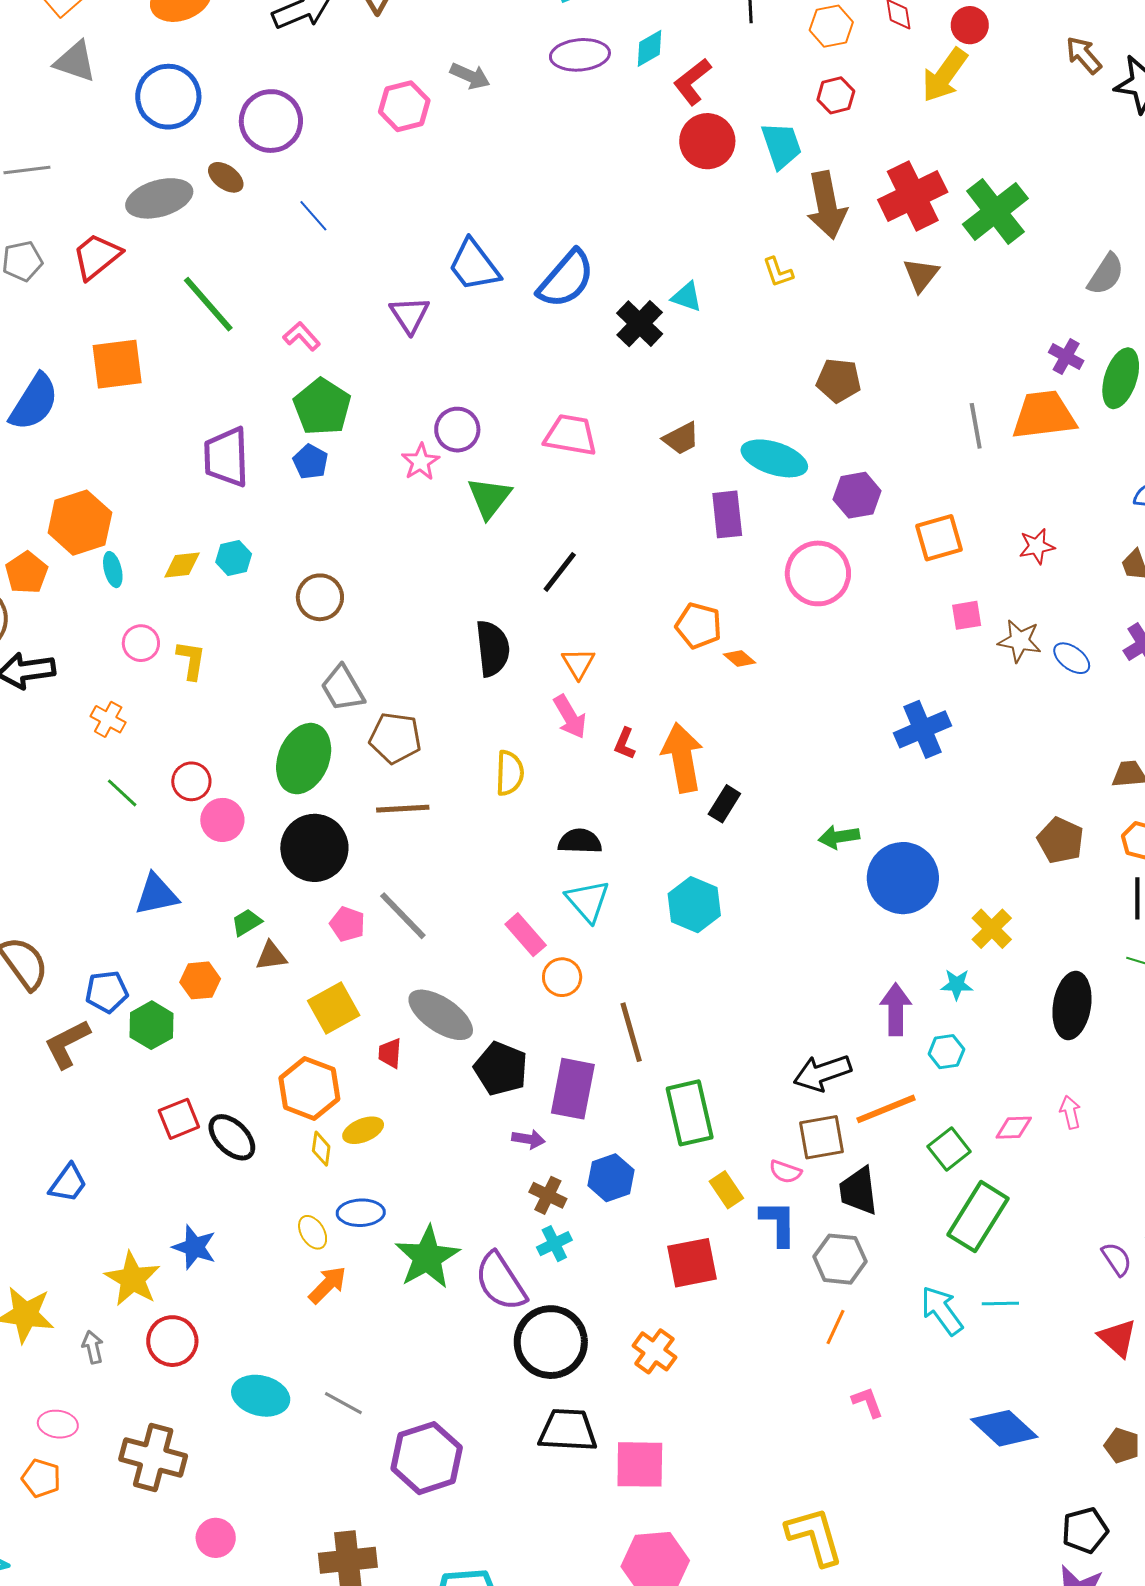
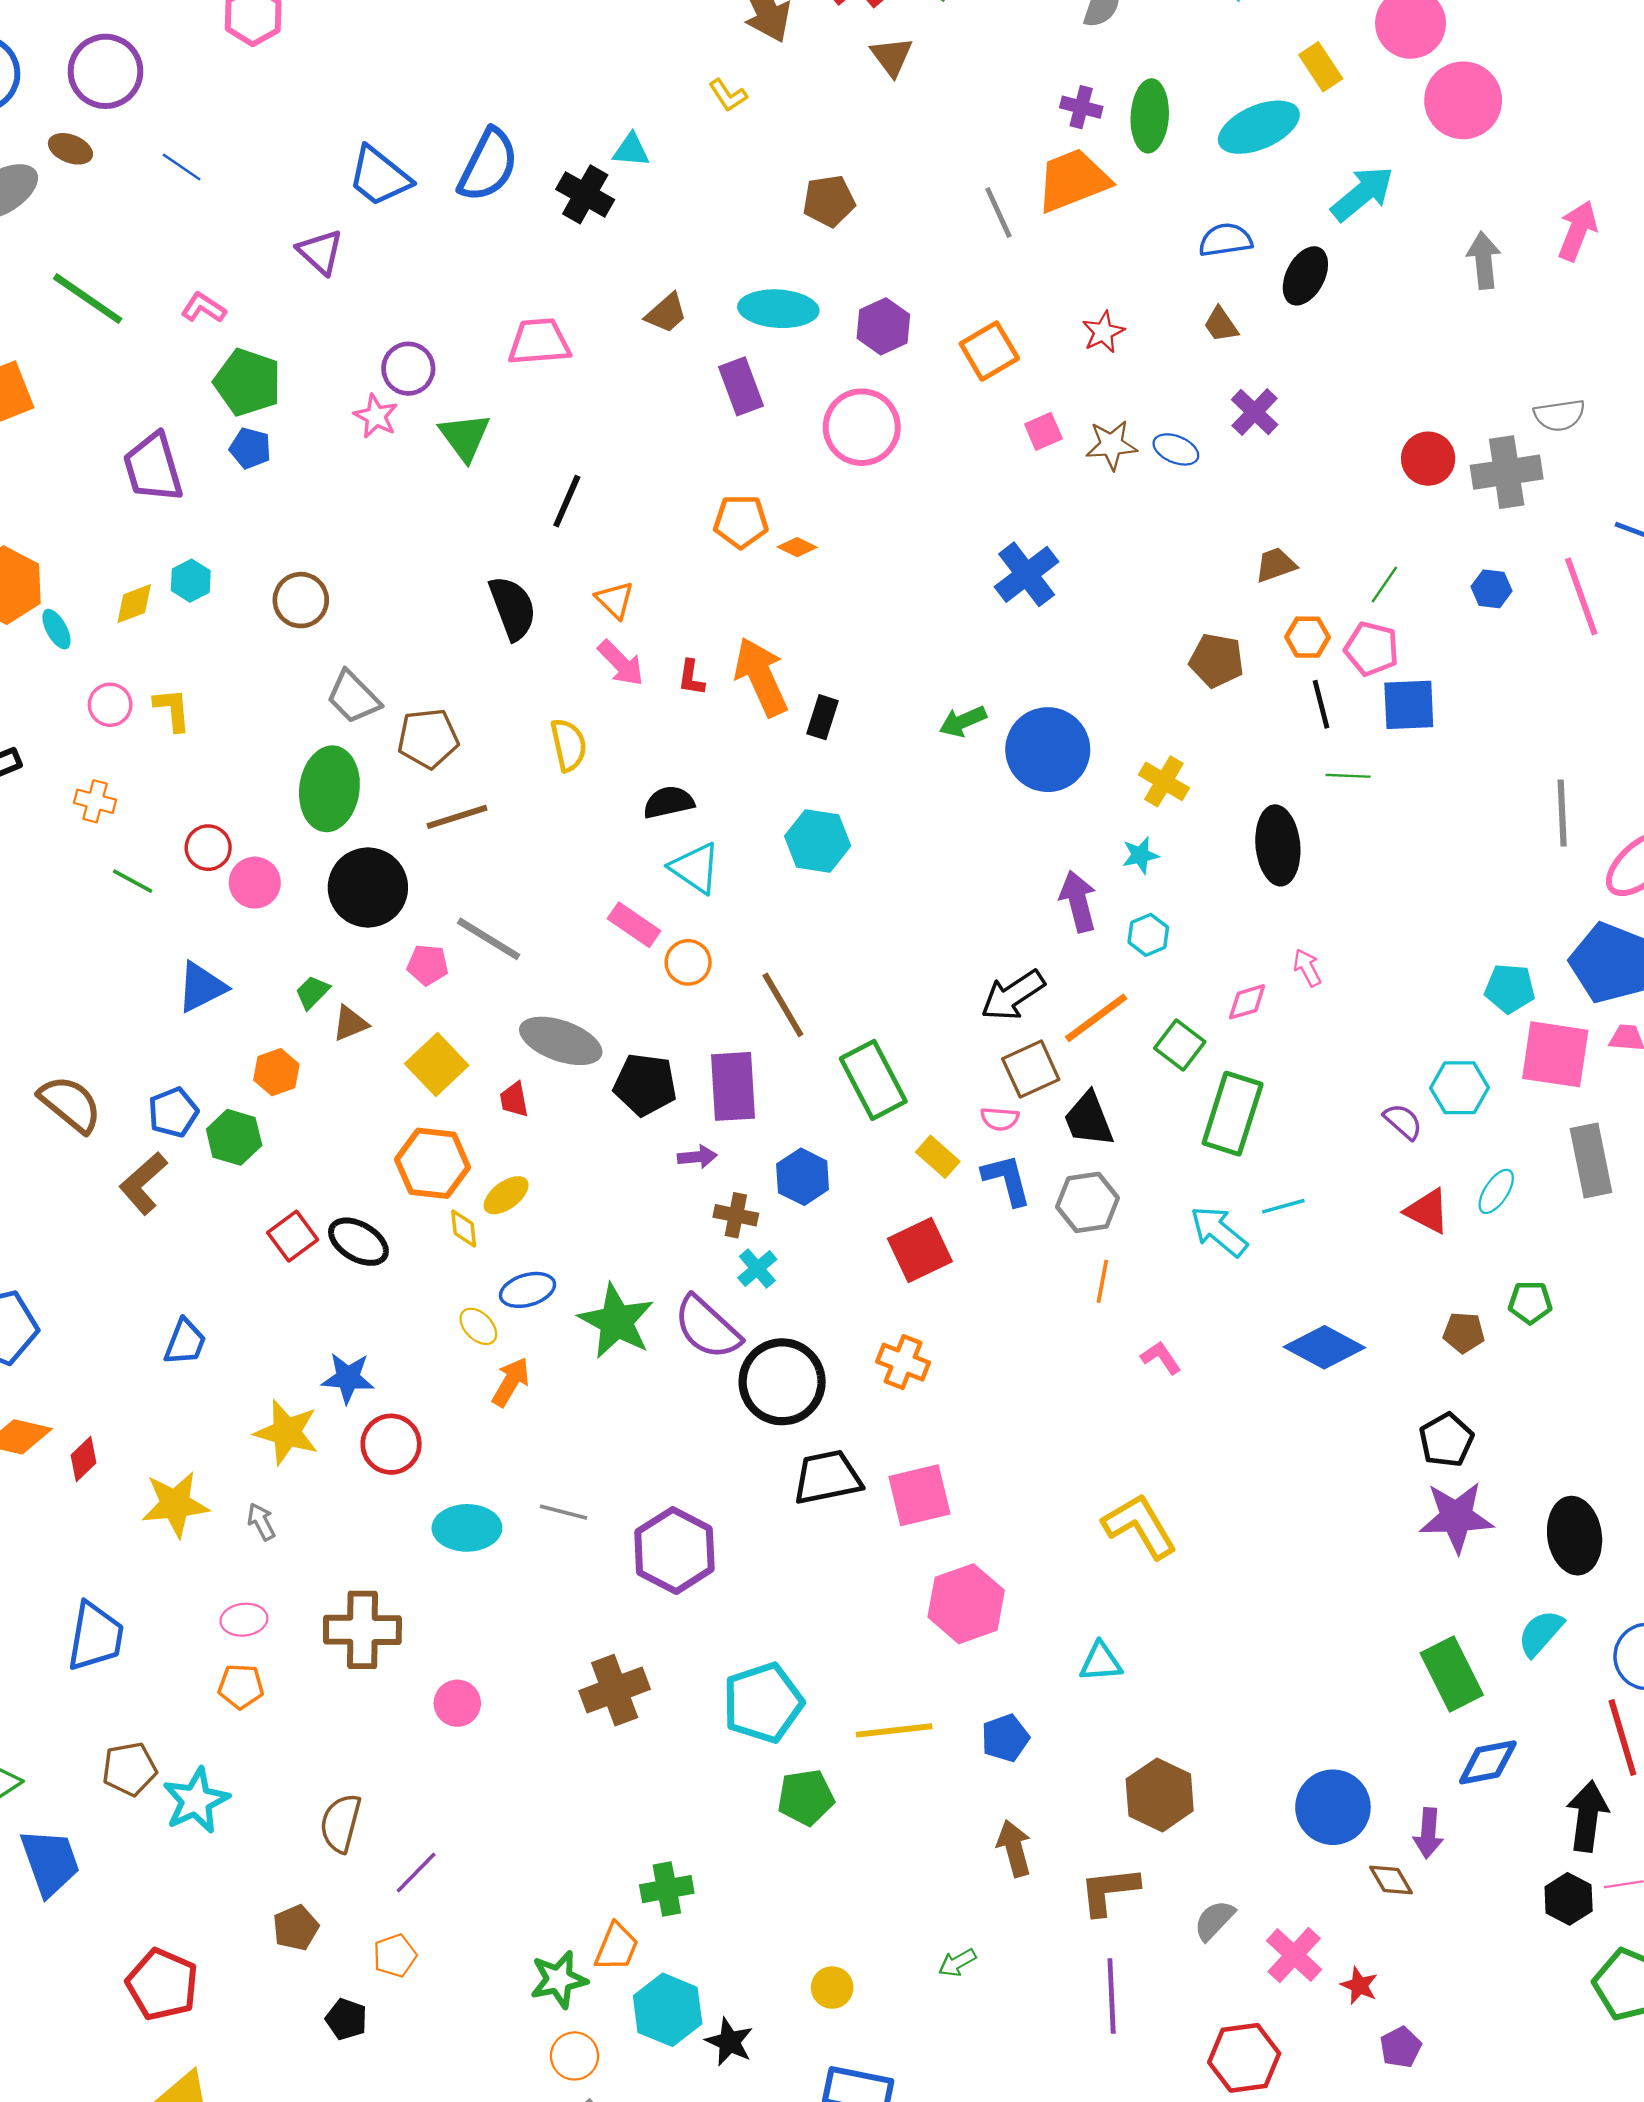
red circle: (172, 1341) -> (391, 1444), moved

